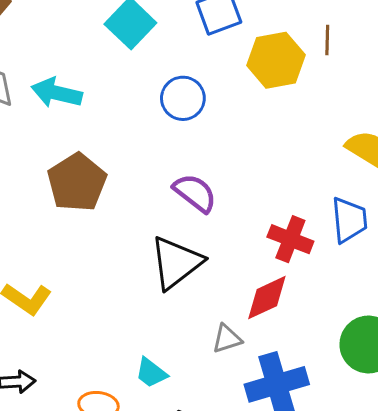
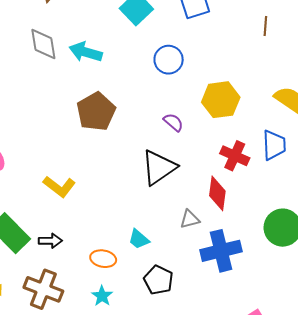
yellow hexagon: (276, 60) -> (221, 100), moved
purple semicircle: (195, 193) -> (173, 122), size x0.7
red diamond: (267, 298) -> (217, 193), turned -60

